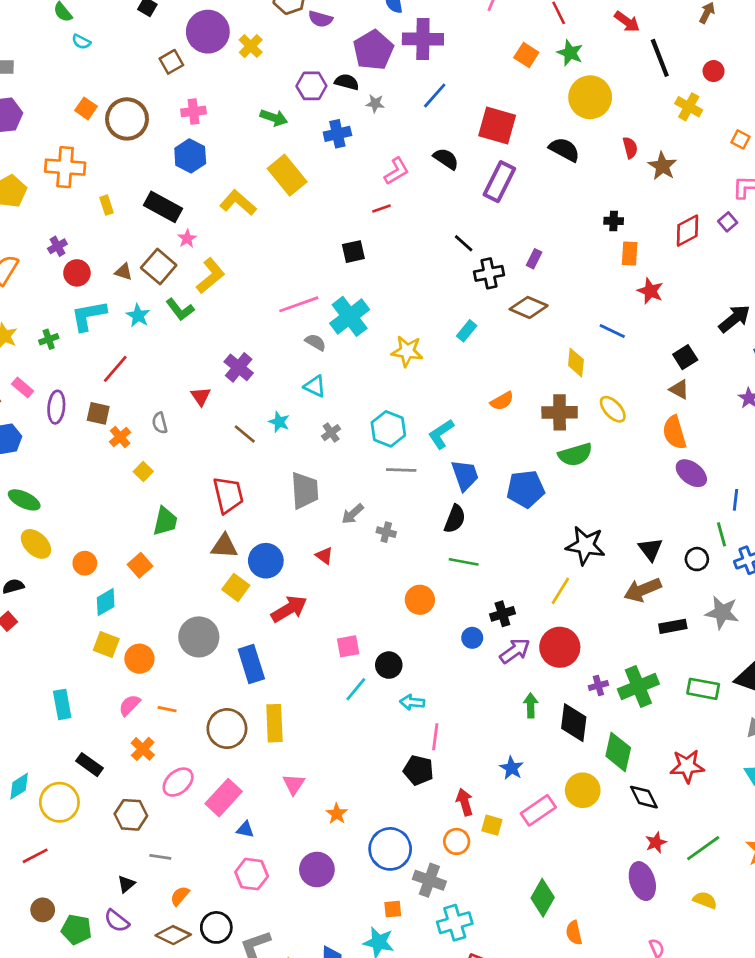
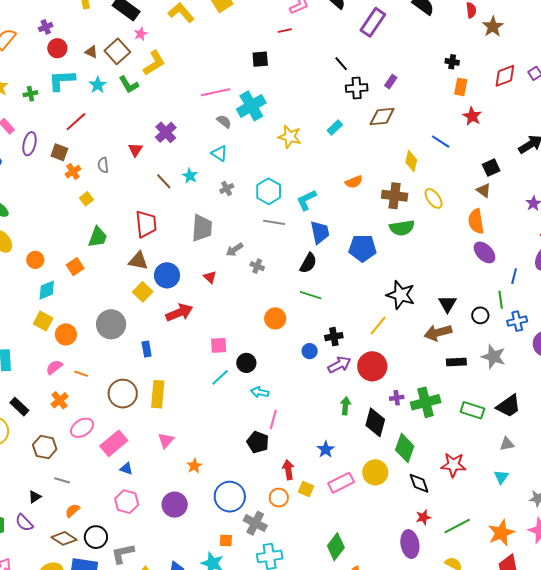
brown diamond: (529, 307) -> (382, 116), turned -36
blue rectangle: (251, 664) -> (147, 349), size x0.6

